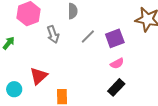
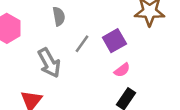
gray arrow: (53, 34) -> (49, 63), moved, size x1.4

